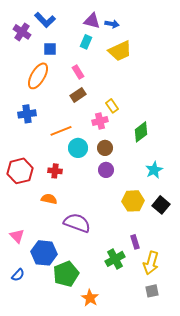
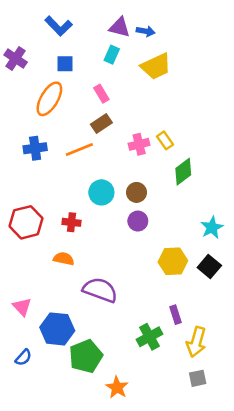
purple cross: (22, 32) -> (16, 59), moved
yellow rectangle: (112, 106) -> (165, 140), moved
pink cross: (100, 121) -> (139, 144), moved
orange line: (61, 131) -> (79, 150), moved
cyan star: (154, 170) -> (212, 228), moved

